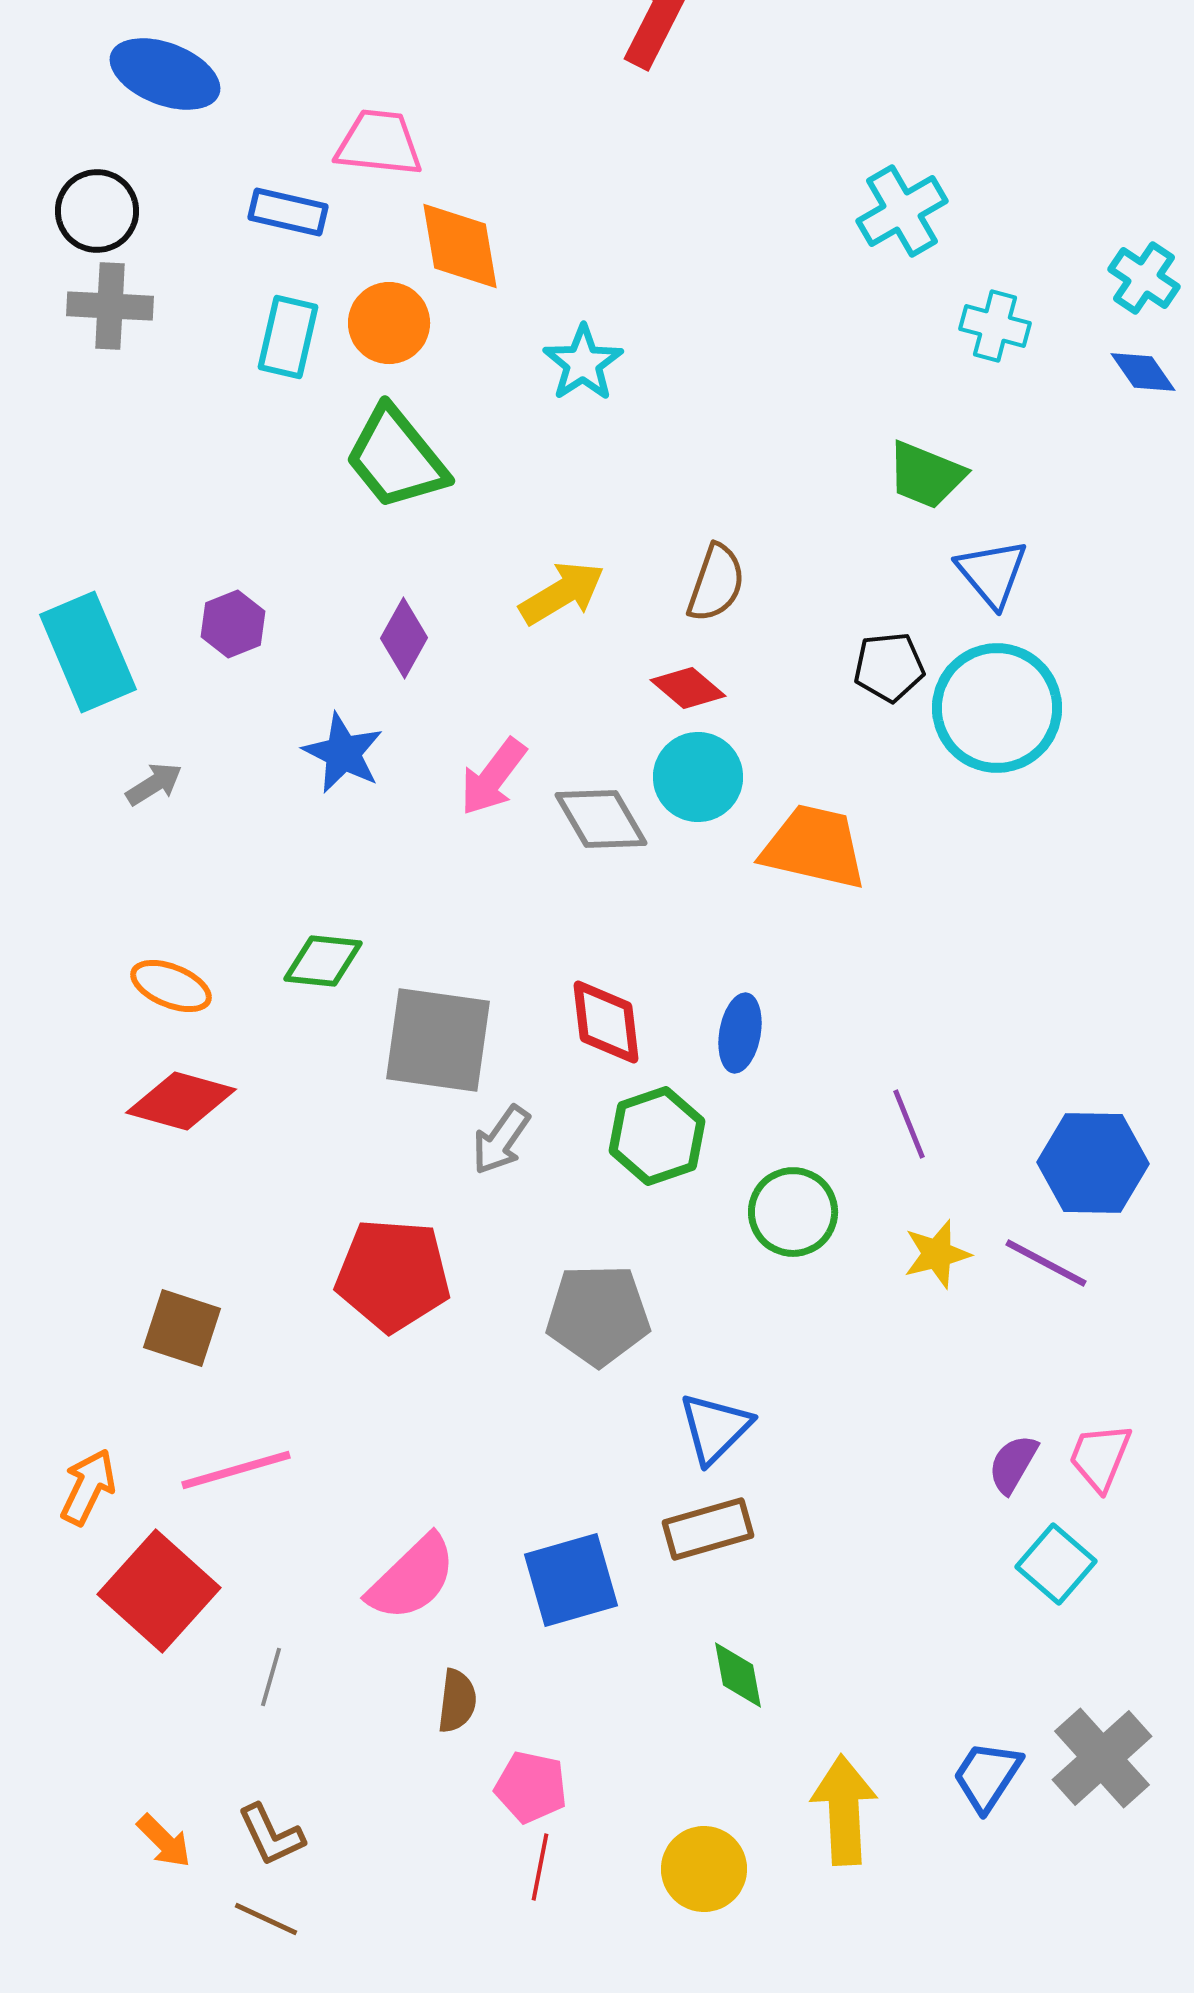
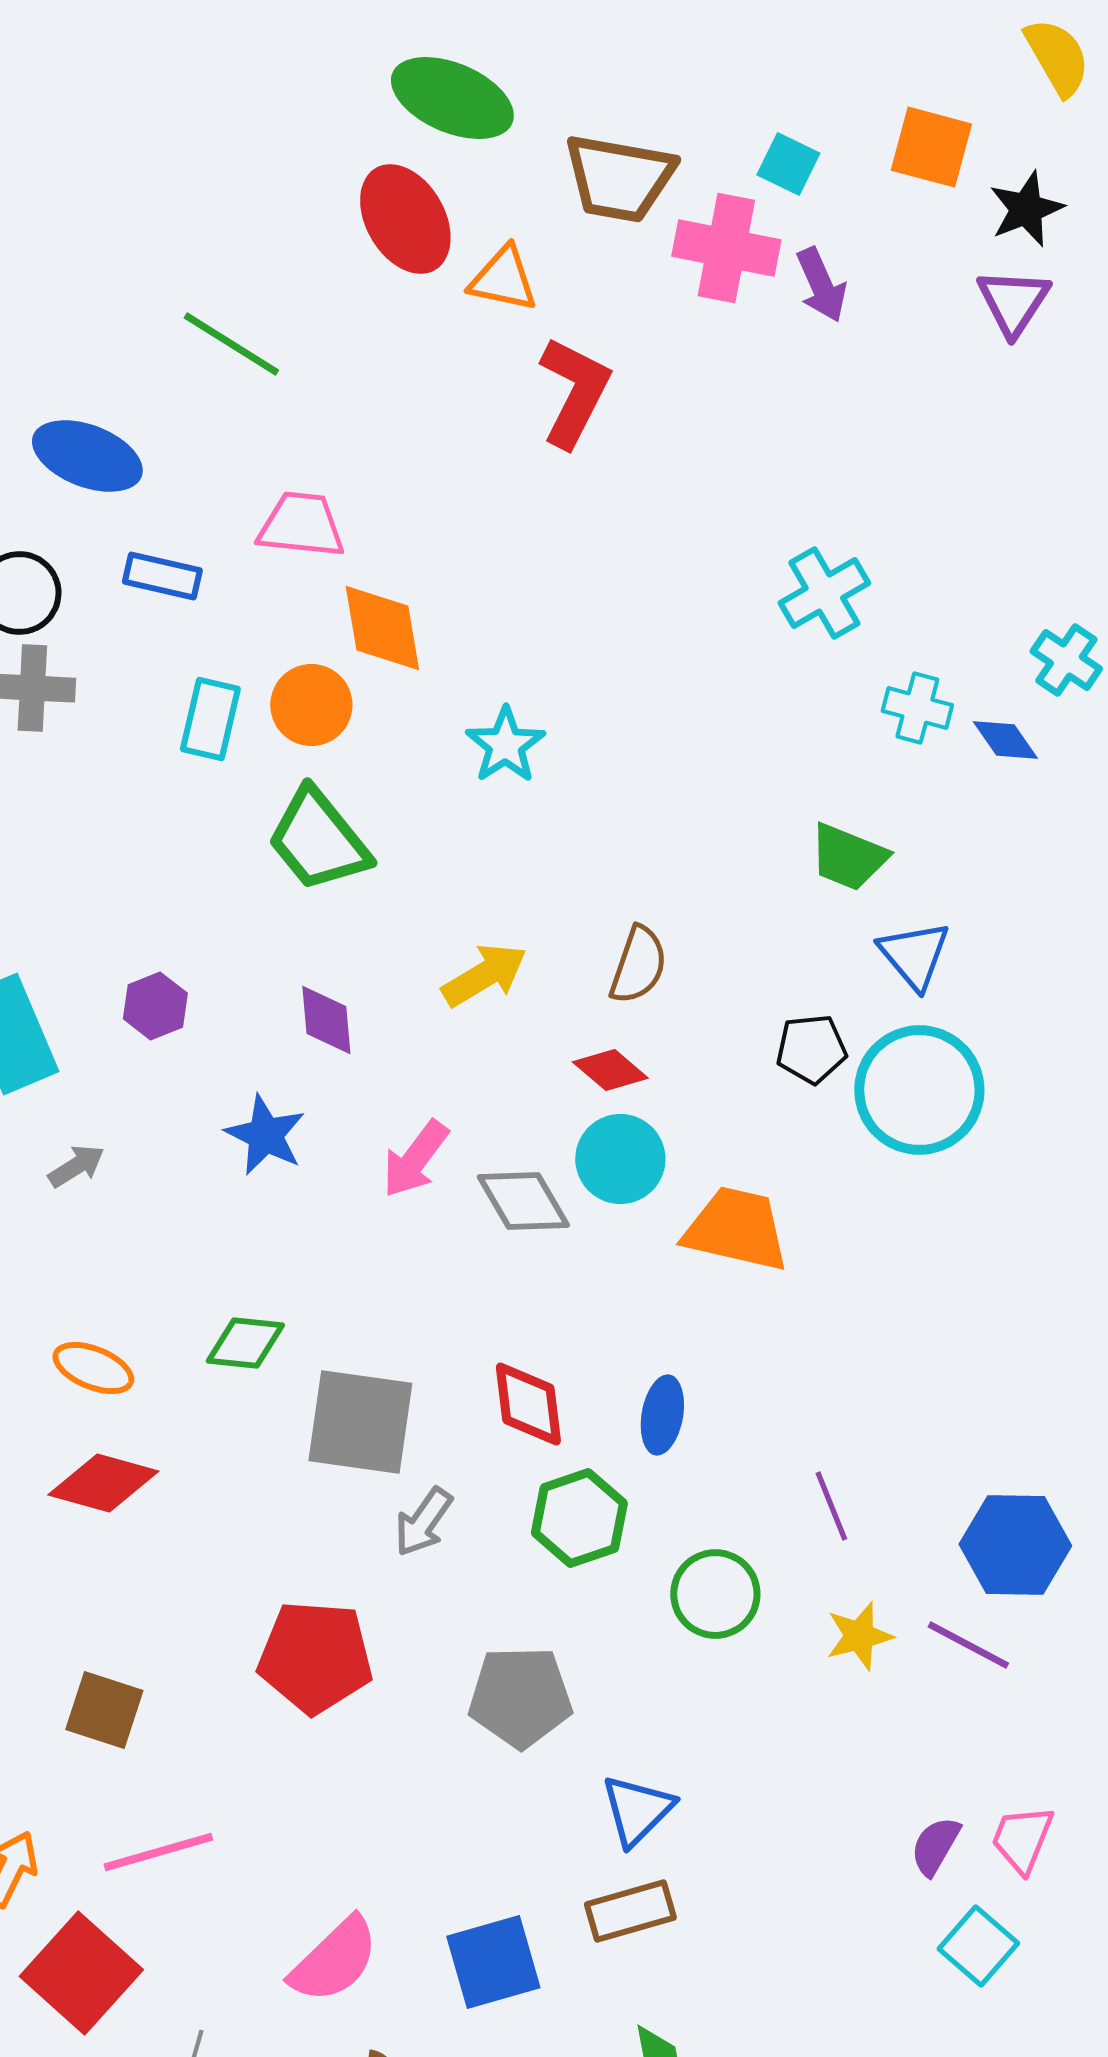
blue rectangle: (288, 212) -> (162, 576), moved
blue diamond: (1143, 372) -> (1005, 740), moved
purple diamond: (404, 638) -> (326, 1020), turned -34

